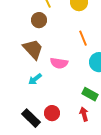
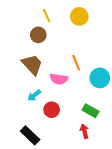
orange line: (83, 38) -> (76, 63), moved
red circle: (52, 113) -> (52, 110), moved

